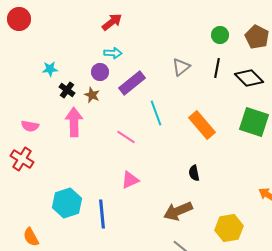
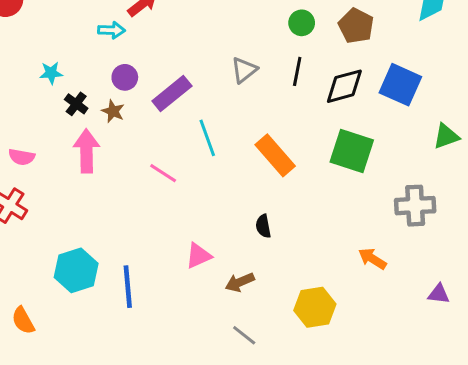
cyan arrow: (113, 53) -> (112, 30), moved
black diamond: (249, 78) -> (344, 86), turned -60
pink triangle: (130, 180) -> (198, 256), moved
brown arrow: (178, 211) -> (240, 282), size x0.7

